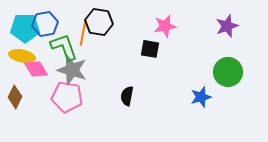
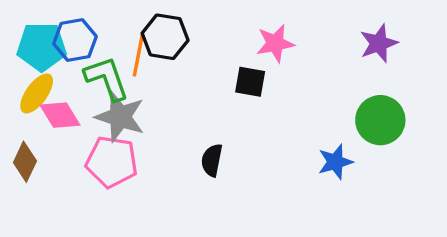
yellow ellipse: (22, 56) -> (37, 93), turned -65

